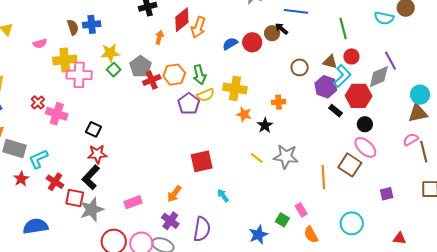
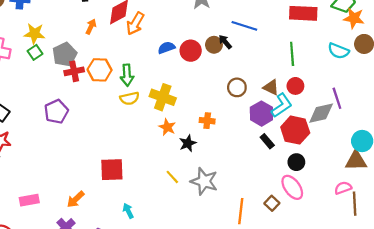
purple pentagon: (189, 104) -> (56, 112), moved
brown square: (350, 165) -> (272, 203), size x0.6

